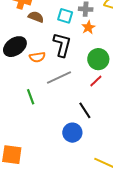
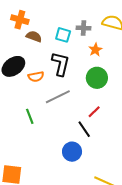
orange star: (88, 27) -> (95, 50), moved
red line: (96, 81) -> (94, 112), moved

